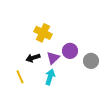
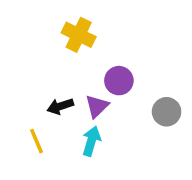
yellow cross: (43, 33) -> (79, 35), moved
purple circle: (70, 51) -> (119, 81), moved

